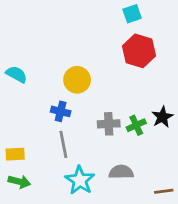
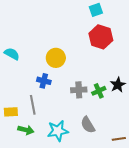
gray line: (63, 144) -> (33, 105), moved
gray semicircle: (121, 172) -> (88, 125), turned -120
cyan star: (80, 180) -> (58, 131), turned 30
green arrow: (19, 182) -> (26, 130), moved

